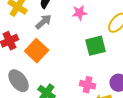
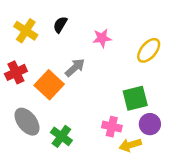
gray arrow: (44, 22) -> (75, 68), moved
green square: (96, 46) -> (135, 98), moved

